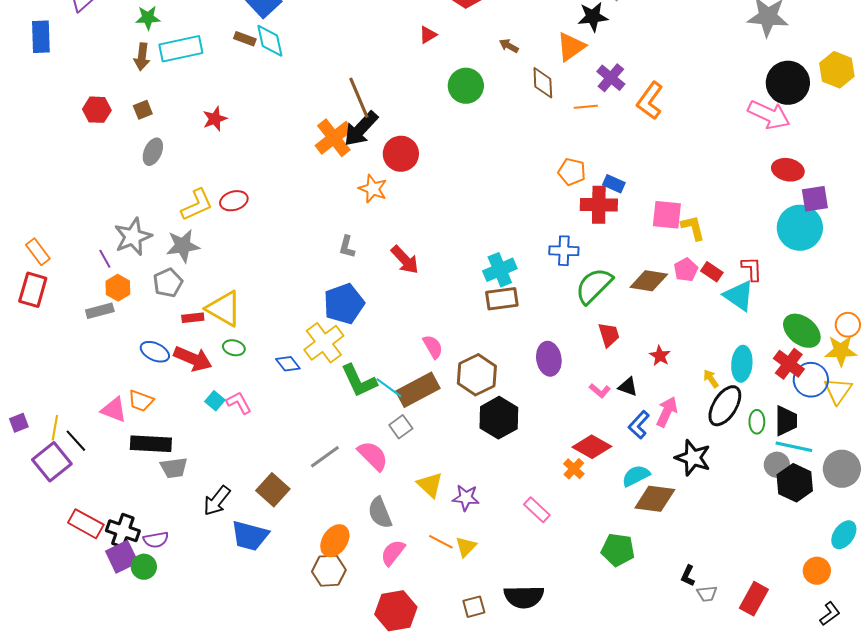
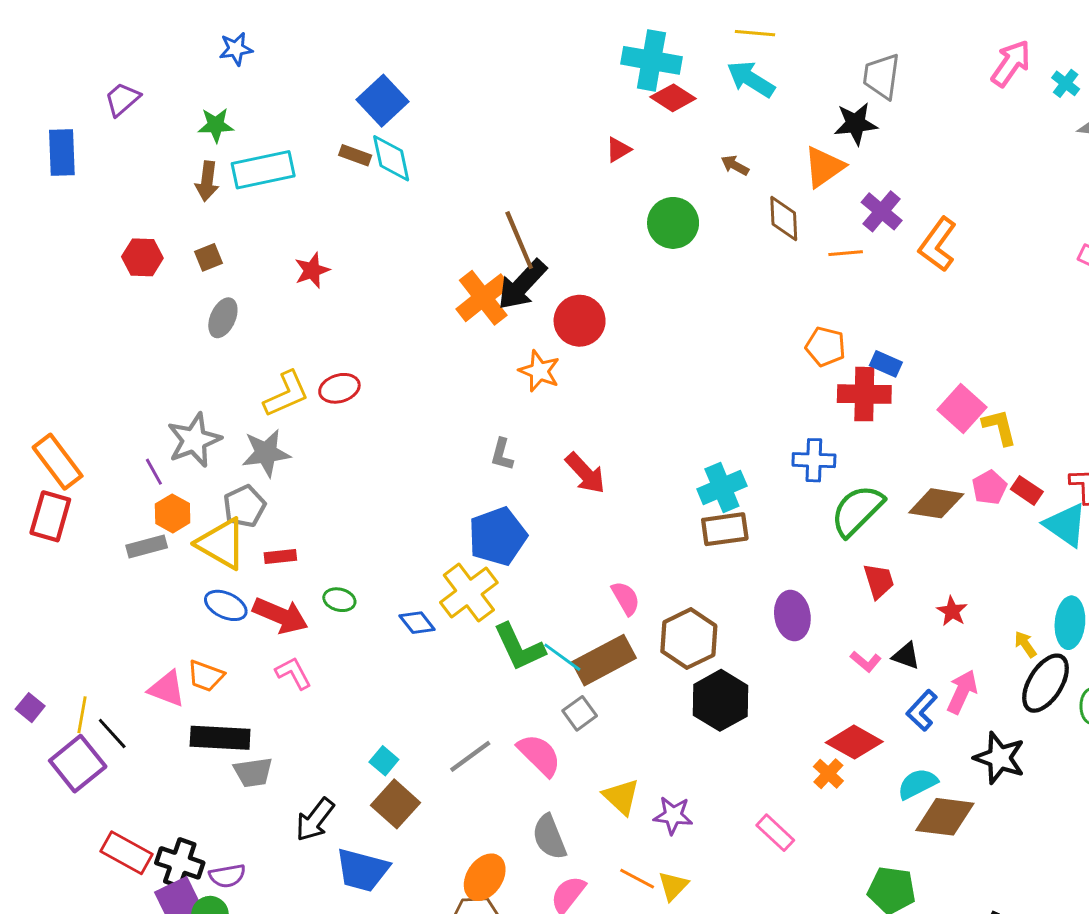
pink square: (667, 215) -> (962, 408), turned 36
orange rectangle: (38, 252) -> (58, 462), size x1.4
yellow triangle: (224, 309) -> (221, 544), moved
cyan square: (215, 401) -> (384, 761), moved
pink L-shape: (239, 403) -> (293, 673), moved
purple square: (19, 423) -> (30, 708), turned -30

